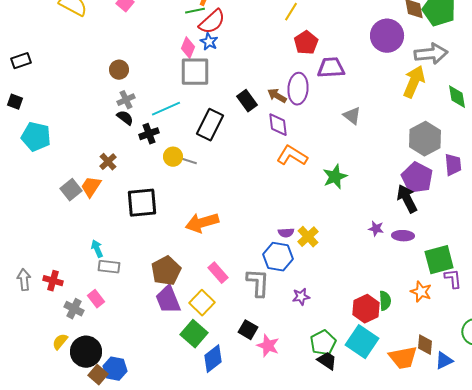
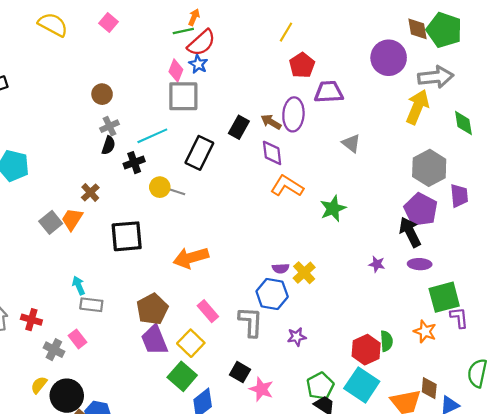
black rectangle: (247, 101) -> (239, 127), turned 65
black semicircle: (125, 118) -> (108, 145), turned 72
purple ellipse: (403, 236) -> (420, 264), moved

